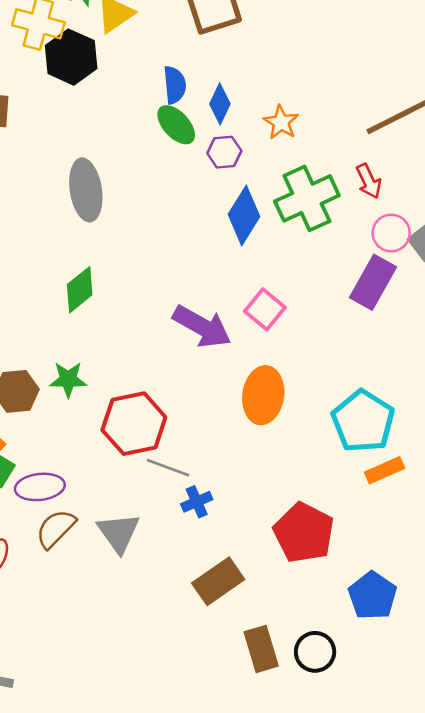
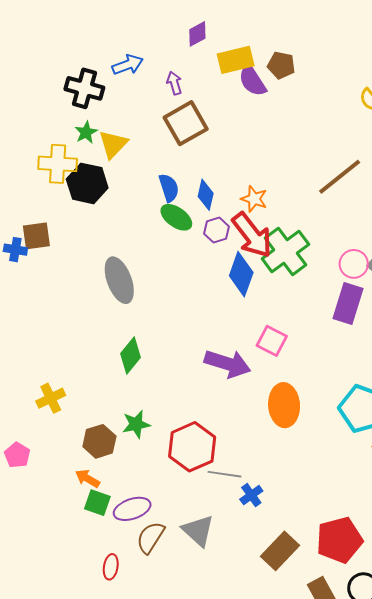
red arrow: (369, 181) -> (252, 235), moved, size x1.8
red pentagon: (304, 533) -> (339, 540), moved, turned -30

